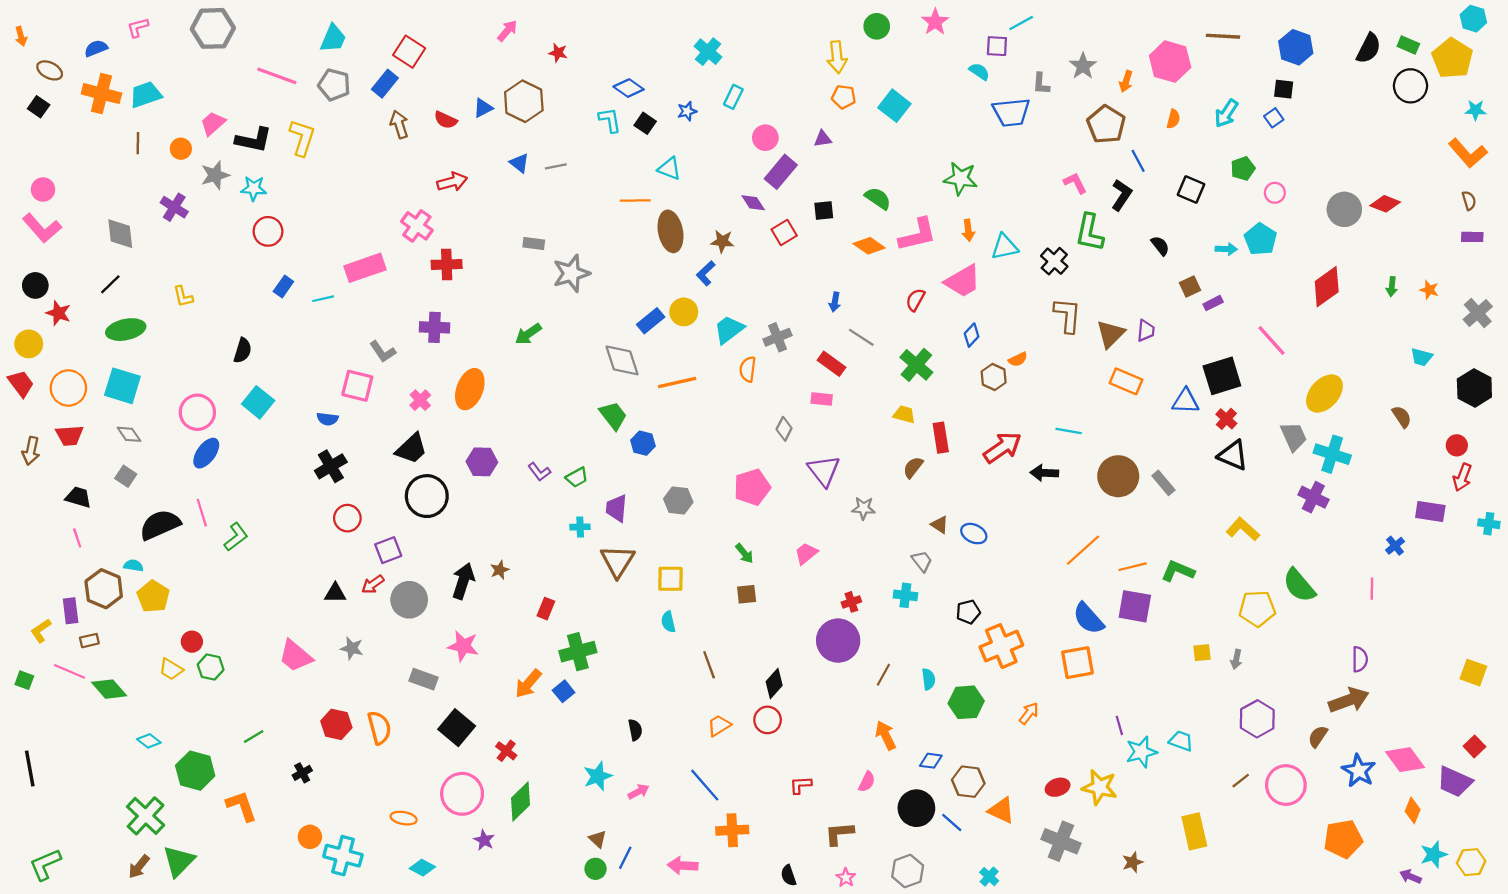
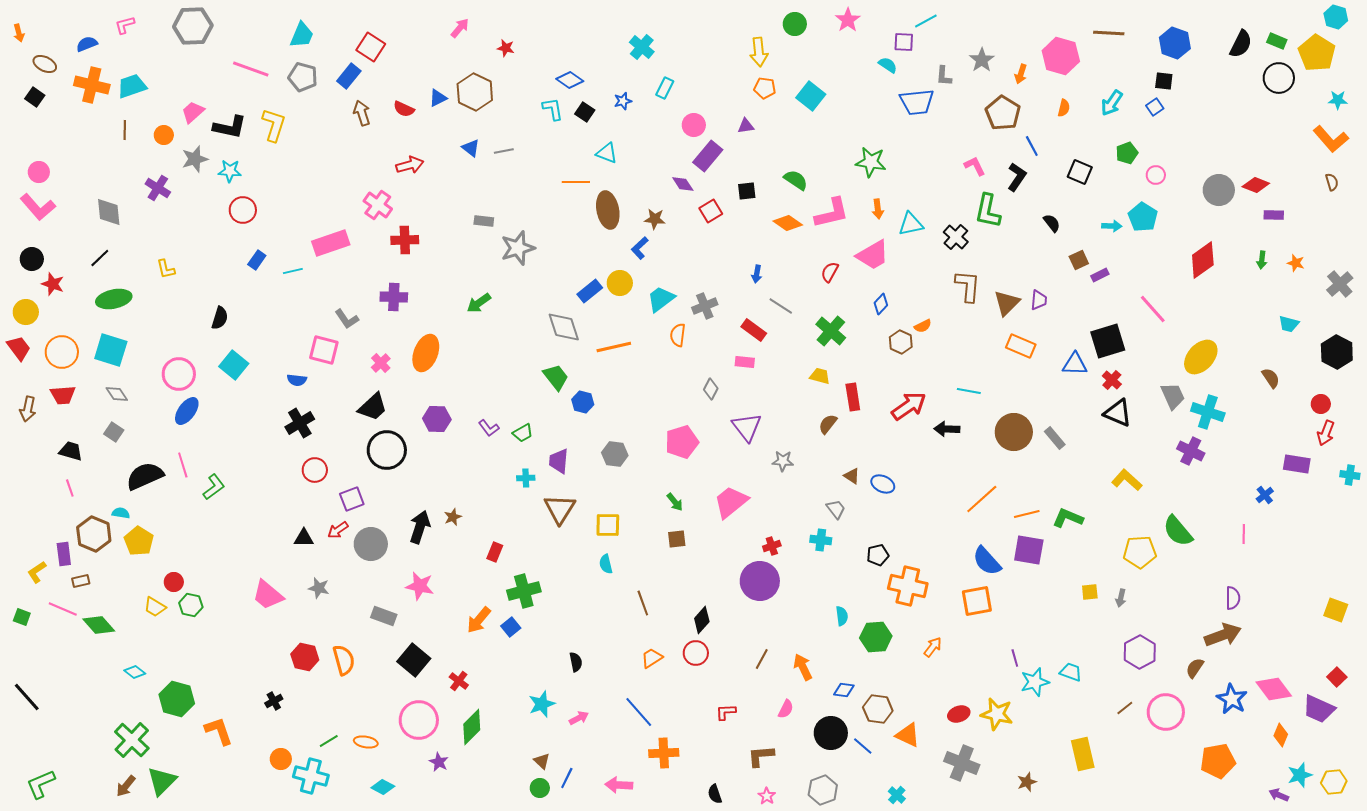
purple rectangle: (1472, 237) -> (1274, 215), moved
pink trapezoid: (806, 553) -> (731, 502), size x1.6
orange cross: (1001, 646) -> (908, 586), turned 36
brown line: (883, 675) -> (762, 659), moved
green line: (254, 736) -> (329, 741), moved
black line: (30, 768) -> (27, 697), turned -32

